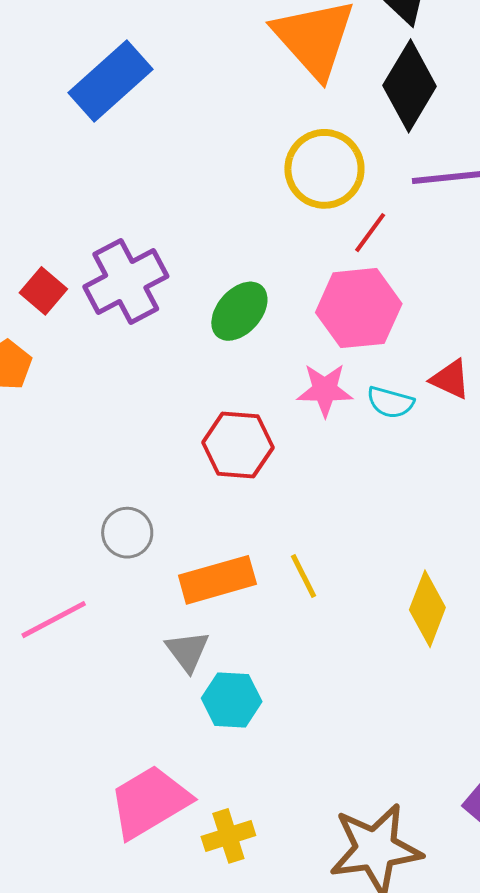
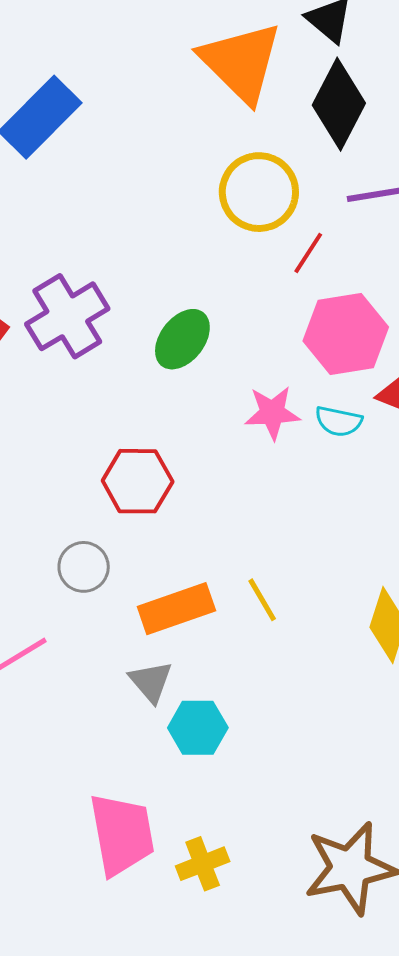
pink hexagon: (359, 308) -> (346, 334), moved
red hexagon: (238, 445) -> (138, 481), moved
pink trapezoid: (150, 802) -> (122, 834), turned 114

